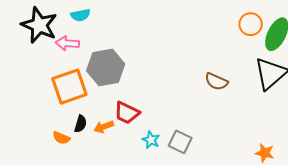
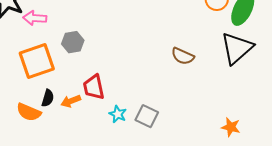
gray hexagon: (106, 67) -> (73, 42), size x0.6
red trapezoid: (127, 113) -> (94, 87), turned 52
orange semicircle: (61, 138) -> (29, 112), size x1.4

